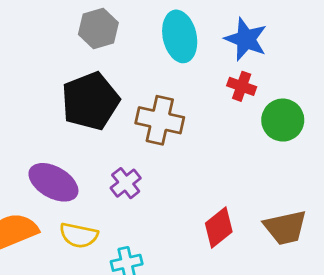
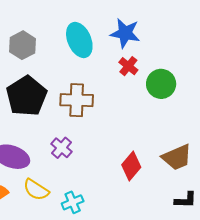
red cross: (242, 86) -> (128, 66), turned 30
yellow semicircle: (79, 235) -> (36, 190), turned 32

